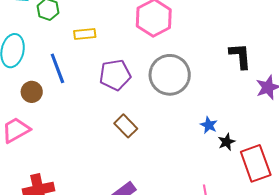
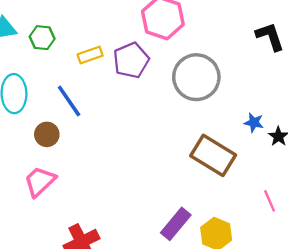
purple pentagon: (115, 75) -> (131, 60), moved
brown rectangle: (126, 126) -> (213, 155), moved, size x1.6

